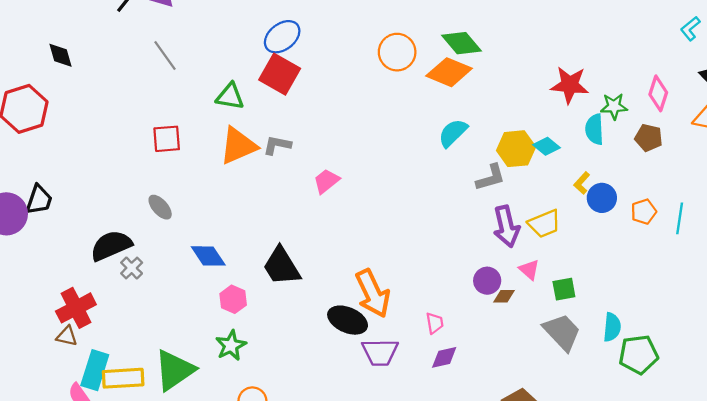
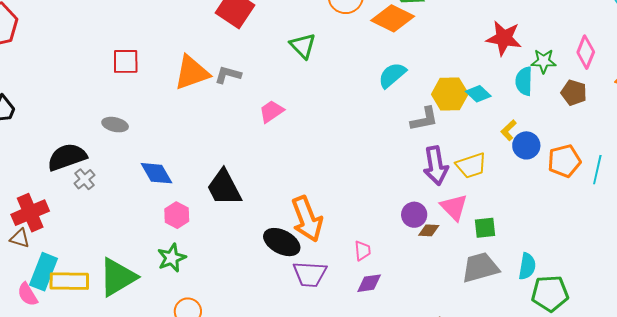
green triangle: (230, 96) -> (303, 46), moved, turned 32
gray ellipse: (160, 207) -> (115, 125), turned -40
orange pentagon: (644, 212) -> (564, 161), size x1.4
pink triangle: (529, 270) -> (454, 207), size x1.4
gray trapezoid: (562, 332) -> (480, 267), turned -66

